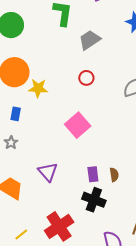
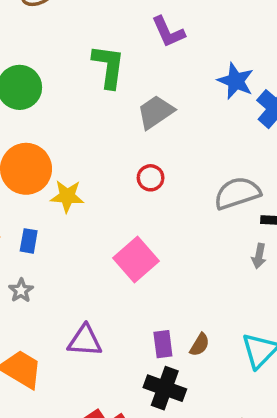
purple triangle: (48, 172) -> (85, 341), turned -45
brown semicircle: (114, 175) -> (200, 345), turned 40

